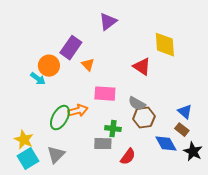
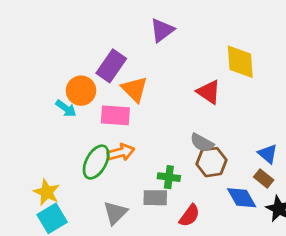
orange triangle: (88, 65) -> (135, 89), size x1.5
pink rectangle: (105, 94) -> (115, 115), moved
gray triangle: (56, 155) -> (115, 213), moved

